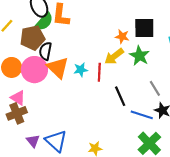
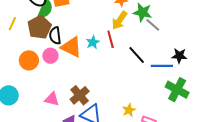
pink circle: (34, 70) -> (50, 56), size x0.6
gray line: (155, 88) -> (153, 25), moved
pink triangle: (18, 98) -> (52, 99), moved
brown cross: (17, 113) -> (80, 95), moved

